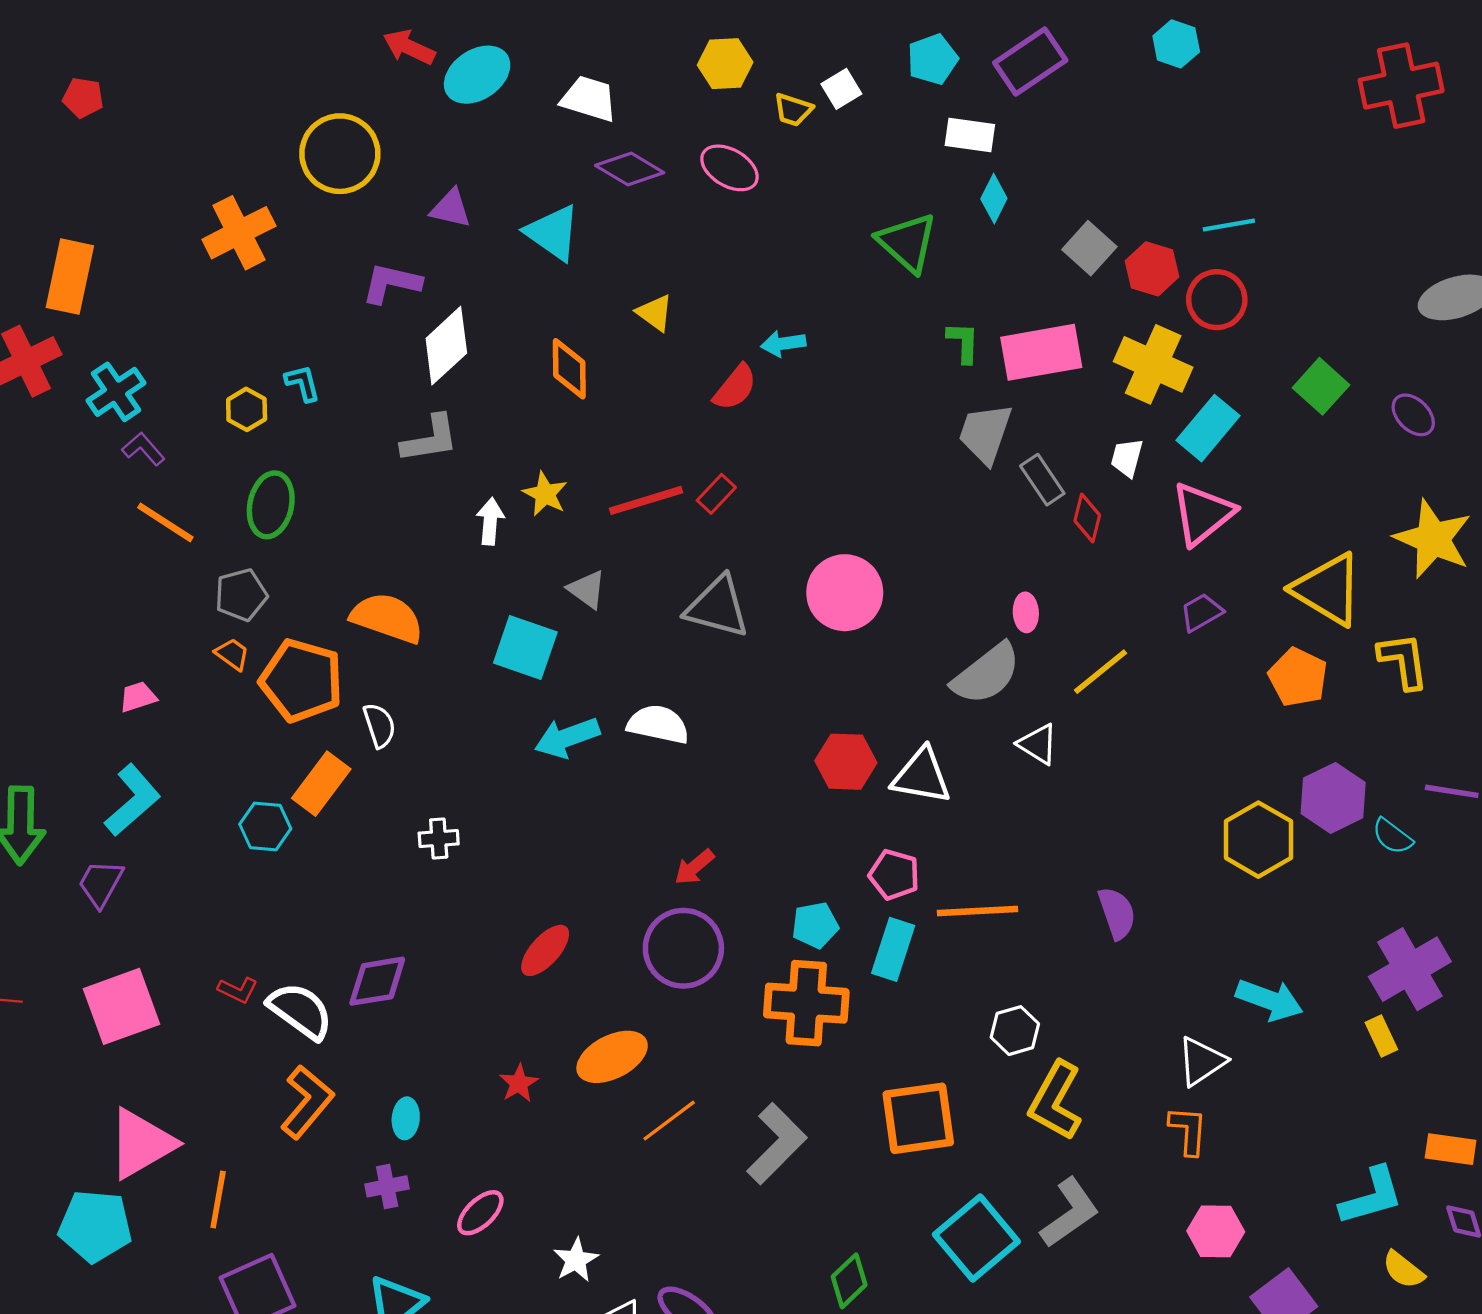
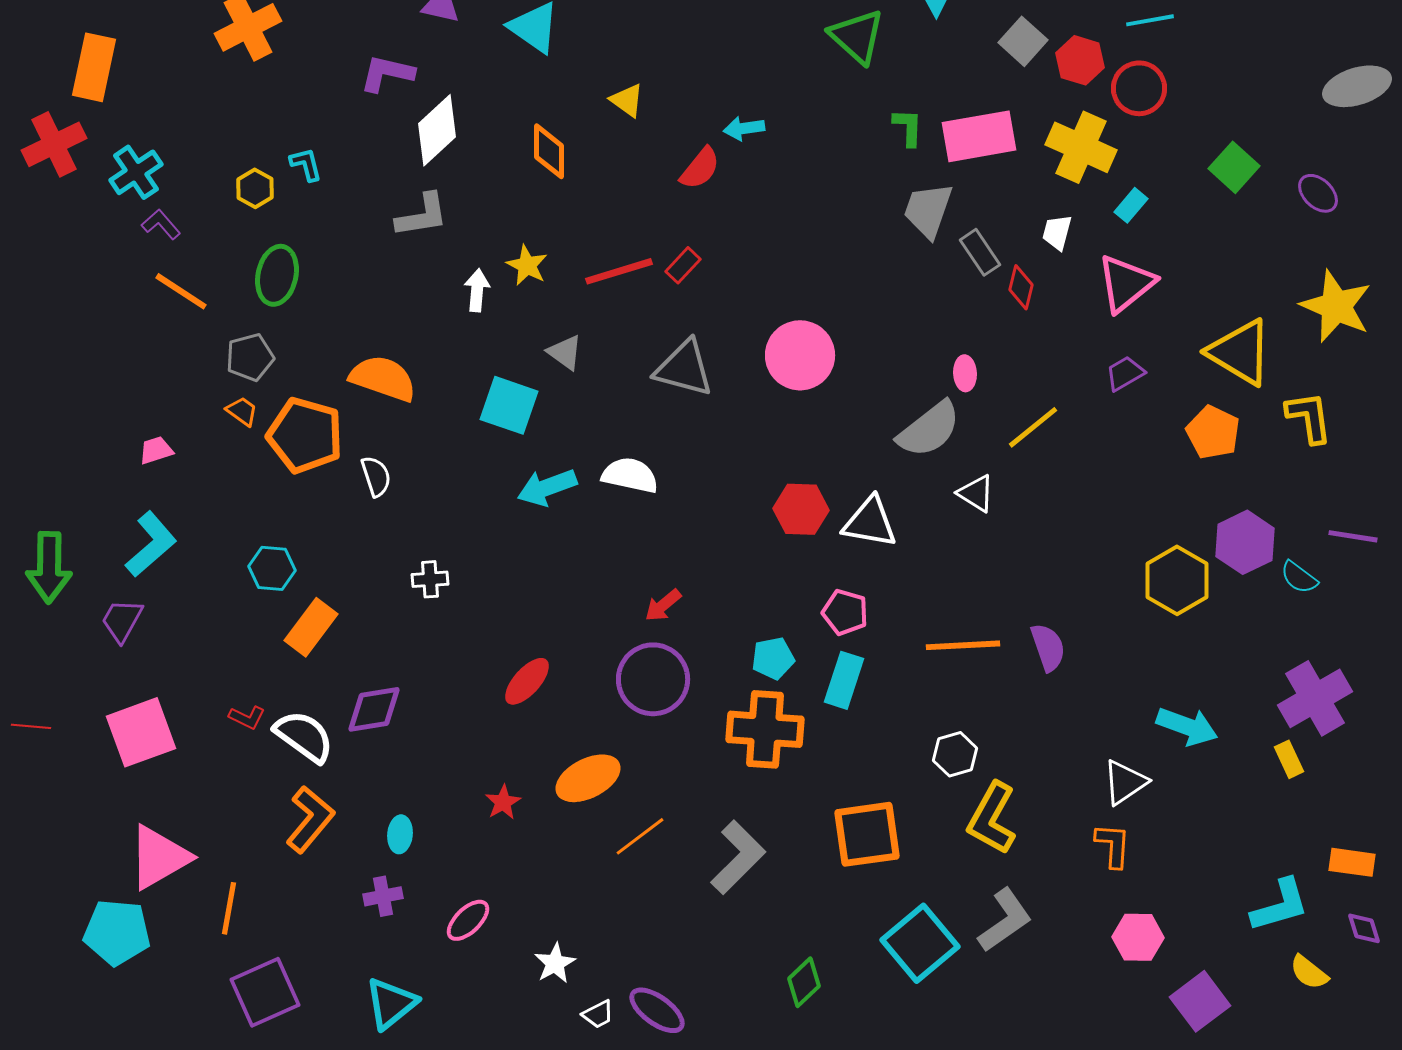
cyan rectangle: (1208, 428) -> (1131, 205), size x0.6
orange rectangle: (321, 784) -> (311, 627), moved
orange line: (978, 911) -> (963, 645), moved

